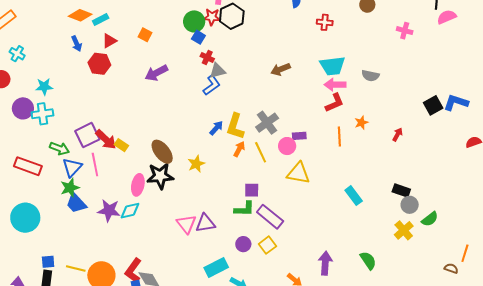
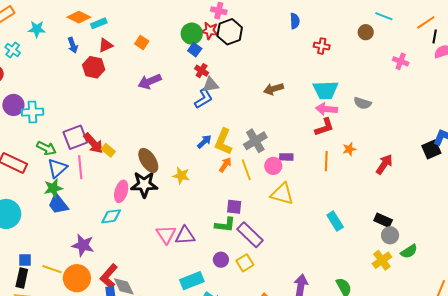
cyan star: (44, 87) -> (37, 29), moved
black square: (433, 105) -> (431, 149), moved
red arrow: (398, 135) -> (384, 164), size x1.5
yellow star: (196, 164) -> (181, 176), turned 30
purple star: (109, 210) -> (83, 245), moved

